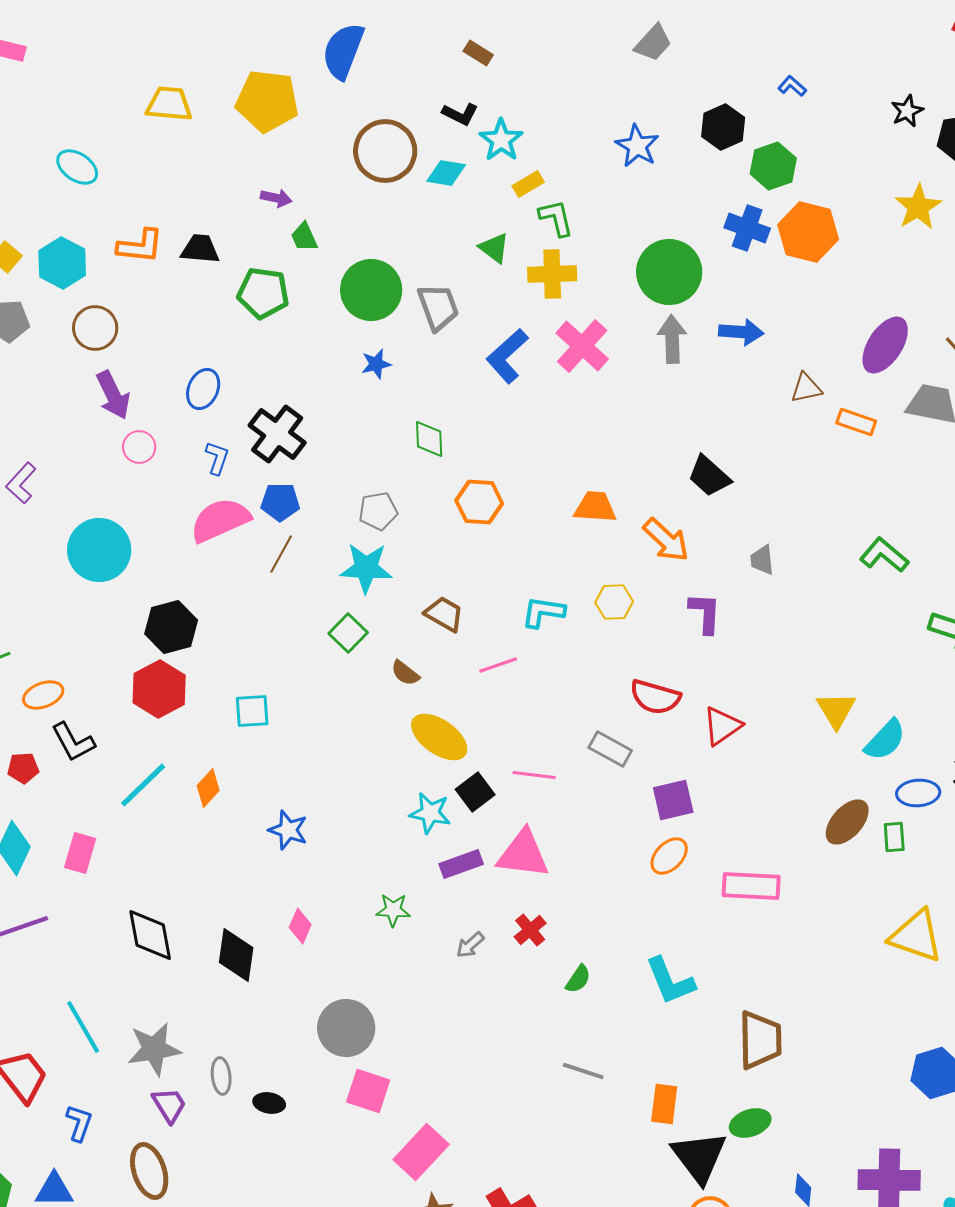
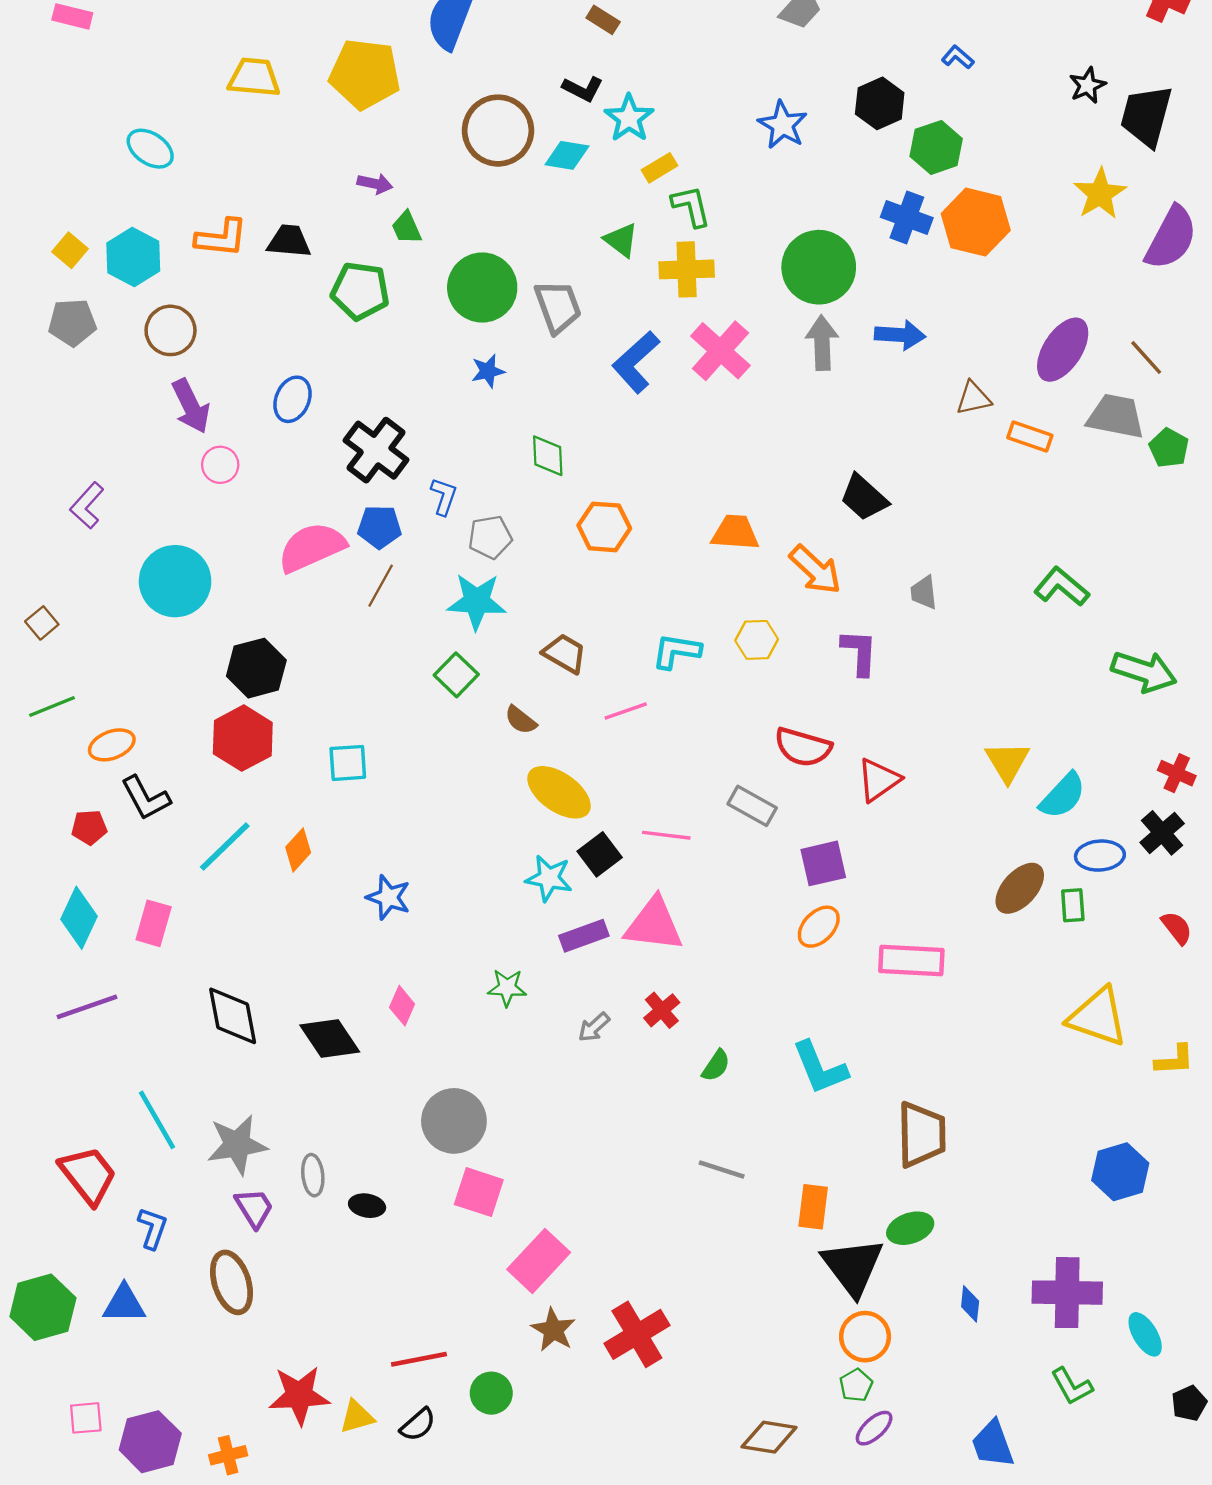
blue L-shape: (217, 458) -> (444, 496), moved
black diamond: (236, 955) -> (330, 1038), turned -42

